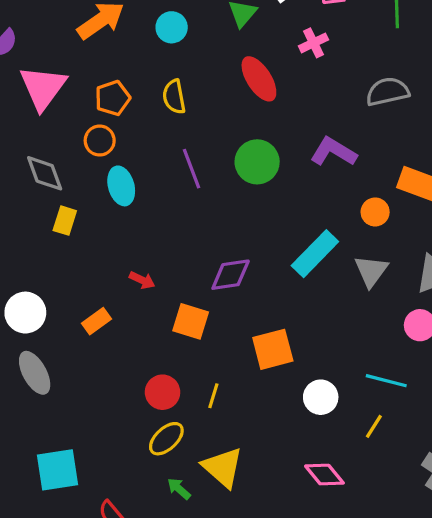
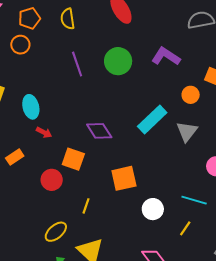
cyan ellipse: (121, 186) -> (31, 107), moved
purple diamond: (231, 275) -> (99, 131), turned 64
red circle: (162, 392) -> (52, 180), moved

